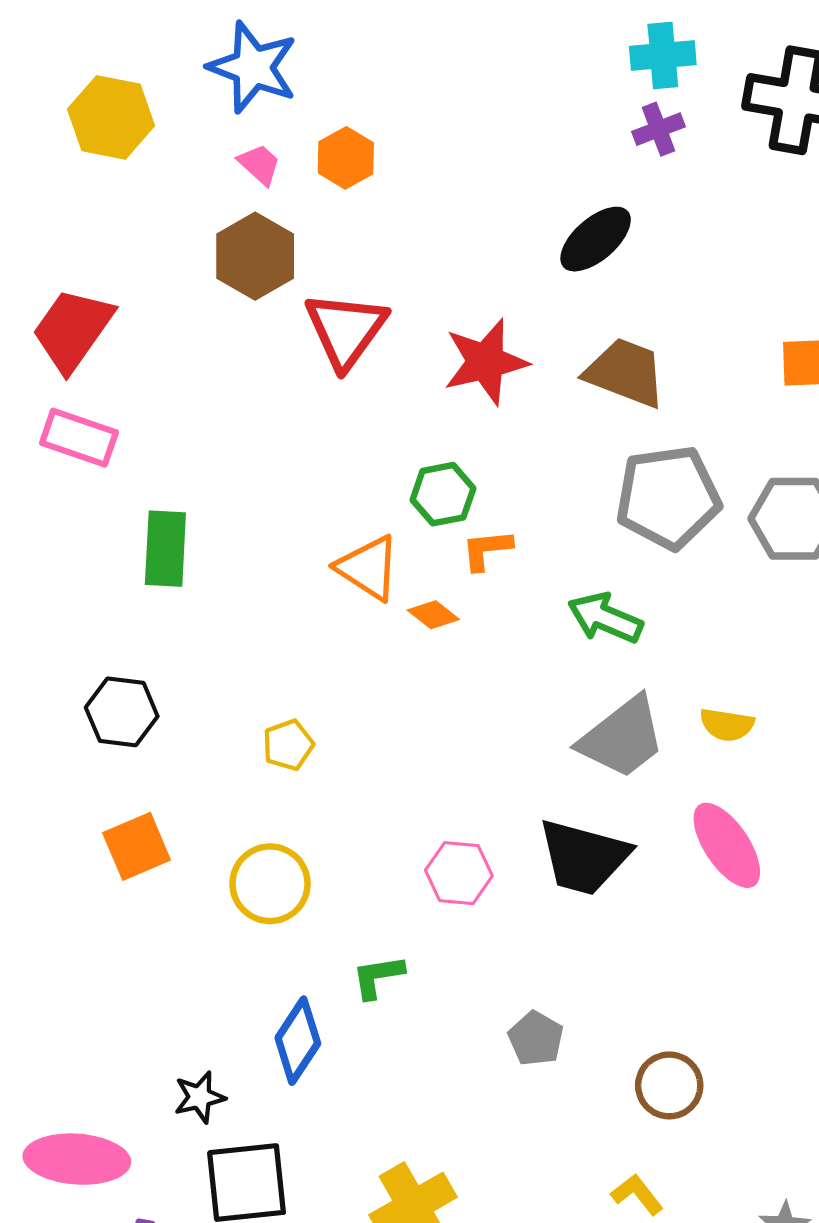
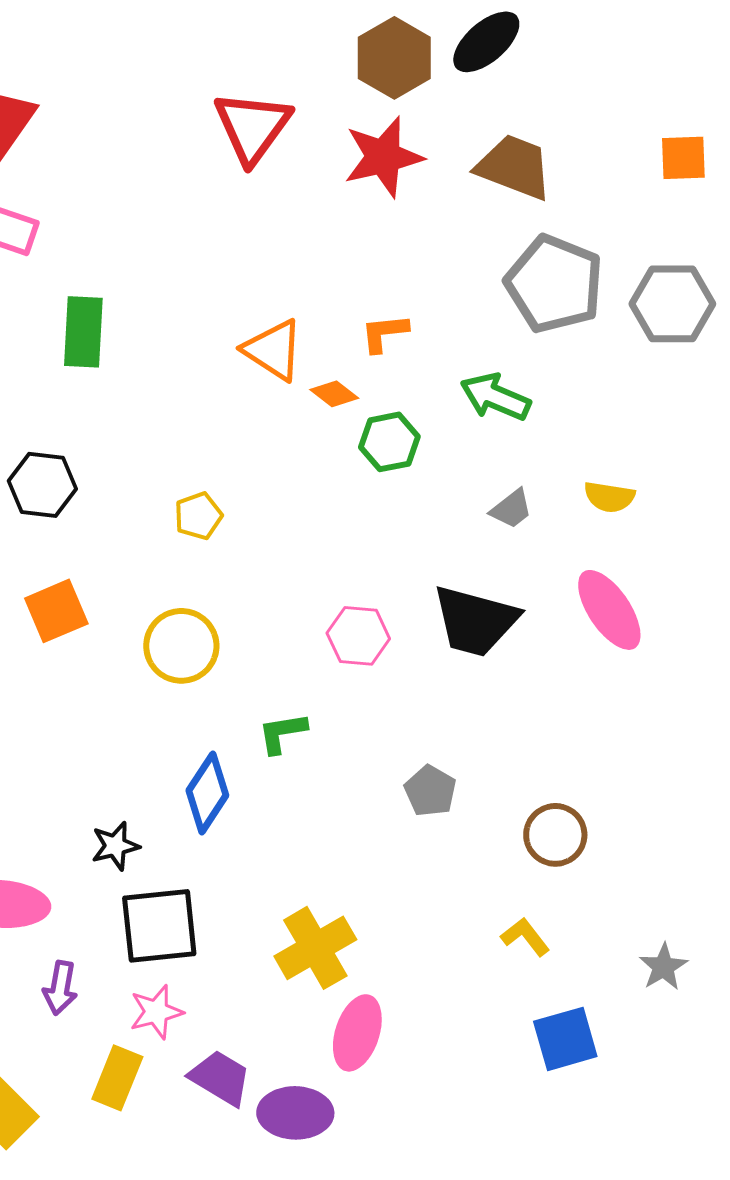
brown hexagon: (255, 256) -> (394, 58), moved
green hexagon: (443, 494) -> (389, 442), moved
gray pentagon: (668, 497) -> (554, 284), turned 30
gray trapezoid: (622, 738) -> (511, 509), size x0.5

